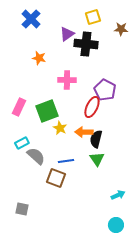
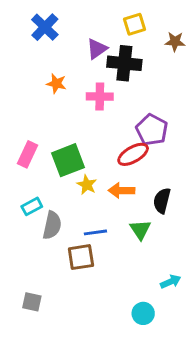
pink cross: (67, 80) -> (100, 97), moved
red ellipse: (92, 107) -> (133, 154), turned 35
black semicircle: (96, 139) -> (162, 201), moved
gray semicircle: (36, 156) -> (52, 225), turned 60
brown square: (56, 178) -> (81, 257), turned -30
cyan circle: (116, 225) -> (143, 313), moved

